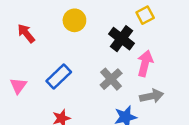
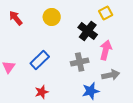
red arrow: (26, 33) -> (16, 18), moved
gray cross: (111, 79) -> (80, 62), turned 30

